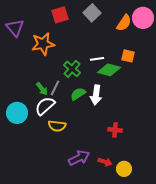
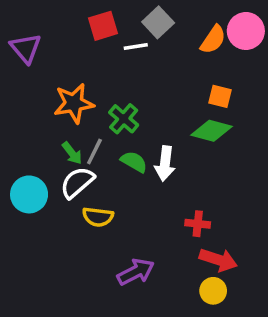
orange star: (43, 44) -> (74, 103), moved
white line: (97, 59) -> (136, 46), moved
green diamond: (109, 70) -> (211, 131), moved
green semicircle: (78, 94) -> (134, 162), turned 63
red arrow: (105, 162) -> (218, 260), moved, size x1.5

